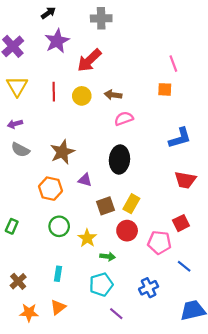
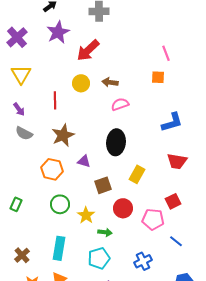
red line: (54, 92) -> (55, 100), moved
purple arrow: (15, 124) -> (19, 109), turned -112
yellow rectangle: (131, 204) -> (137, 174), moved
cyan rectangle: (58, 274) -> (59, 248), size x1.6

